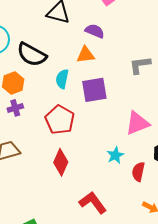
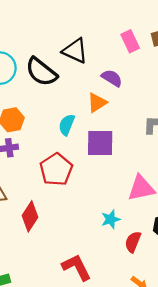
black semicircle: (32, 55) -> (41, 72), moved
orange triangle: (86, 55) -> (97, 103), turned -36
red diamond: (61, 162) -> (30, 216), moved

